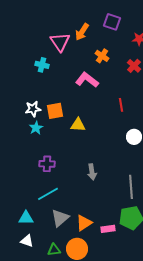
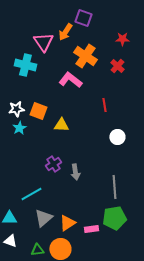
purple square: (112, 22) -> (83, 18), moved
orange cross: (102, 56) -> (85, 56), size x1.6
cyan cross: (42, 65) -> (25, 65), size x1.5
orange square: (55, 111) -> (38, 111), turned 30
purple cross: (47, 164) -> (53, 164), moved, turned -35

